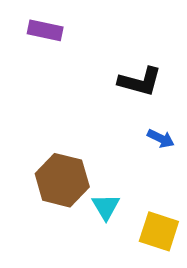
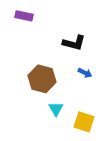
brown hexagon: (62, 180) -> (42, 79), moved

